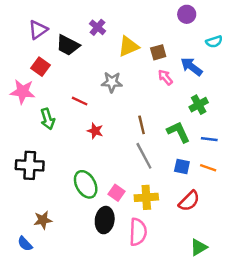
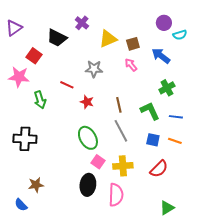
purple circle: (187, 14) -> (164, 23), moved
purple triangle: (38, 30) -> (14, 28), moved
pink arrow: (165, 77) -> (131, 65), moved
red star: (95, 131) -> (87, 102), moved
green ellipse: (86, 184) -> (88, 138), moved

